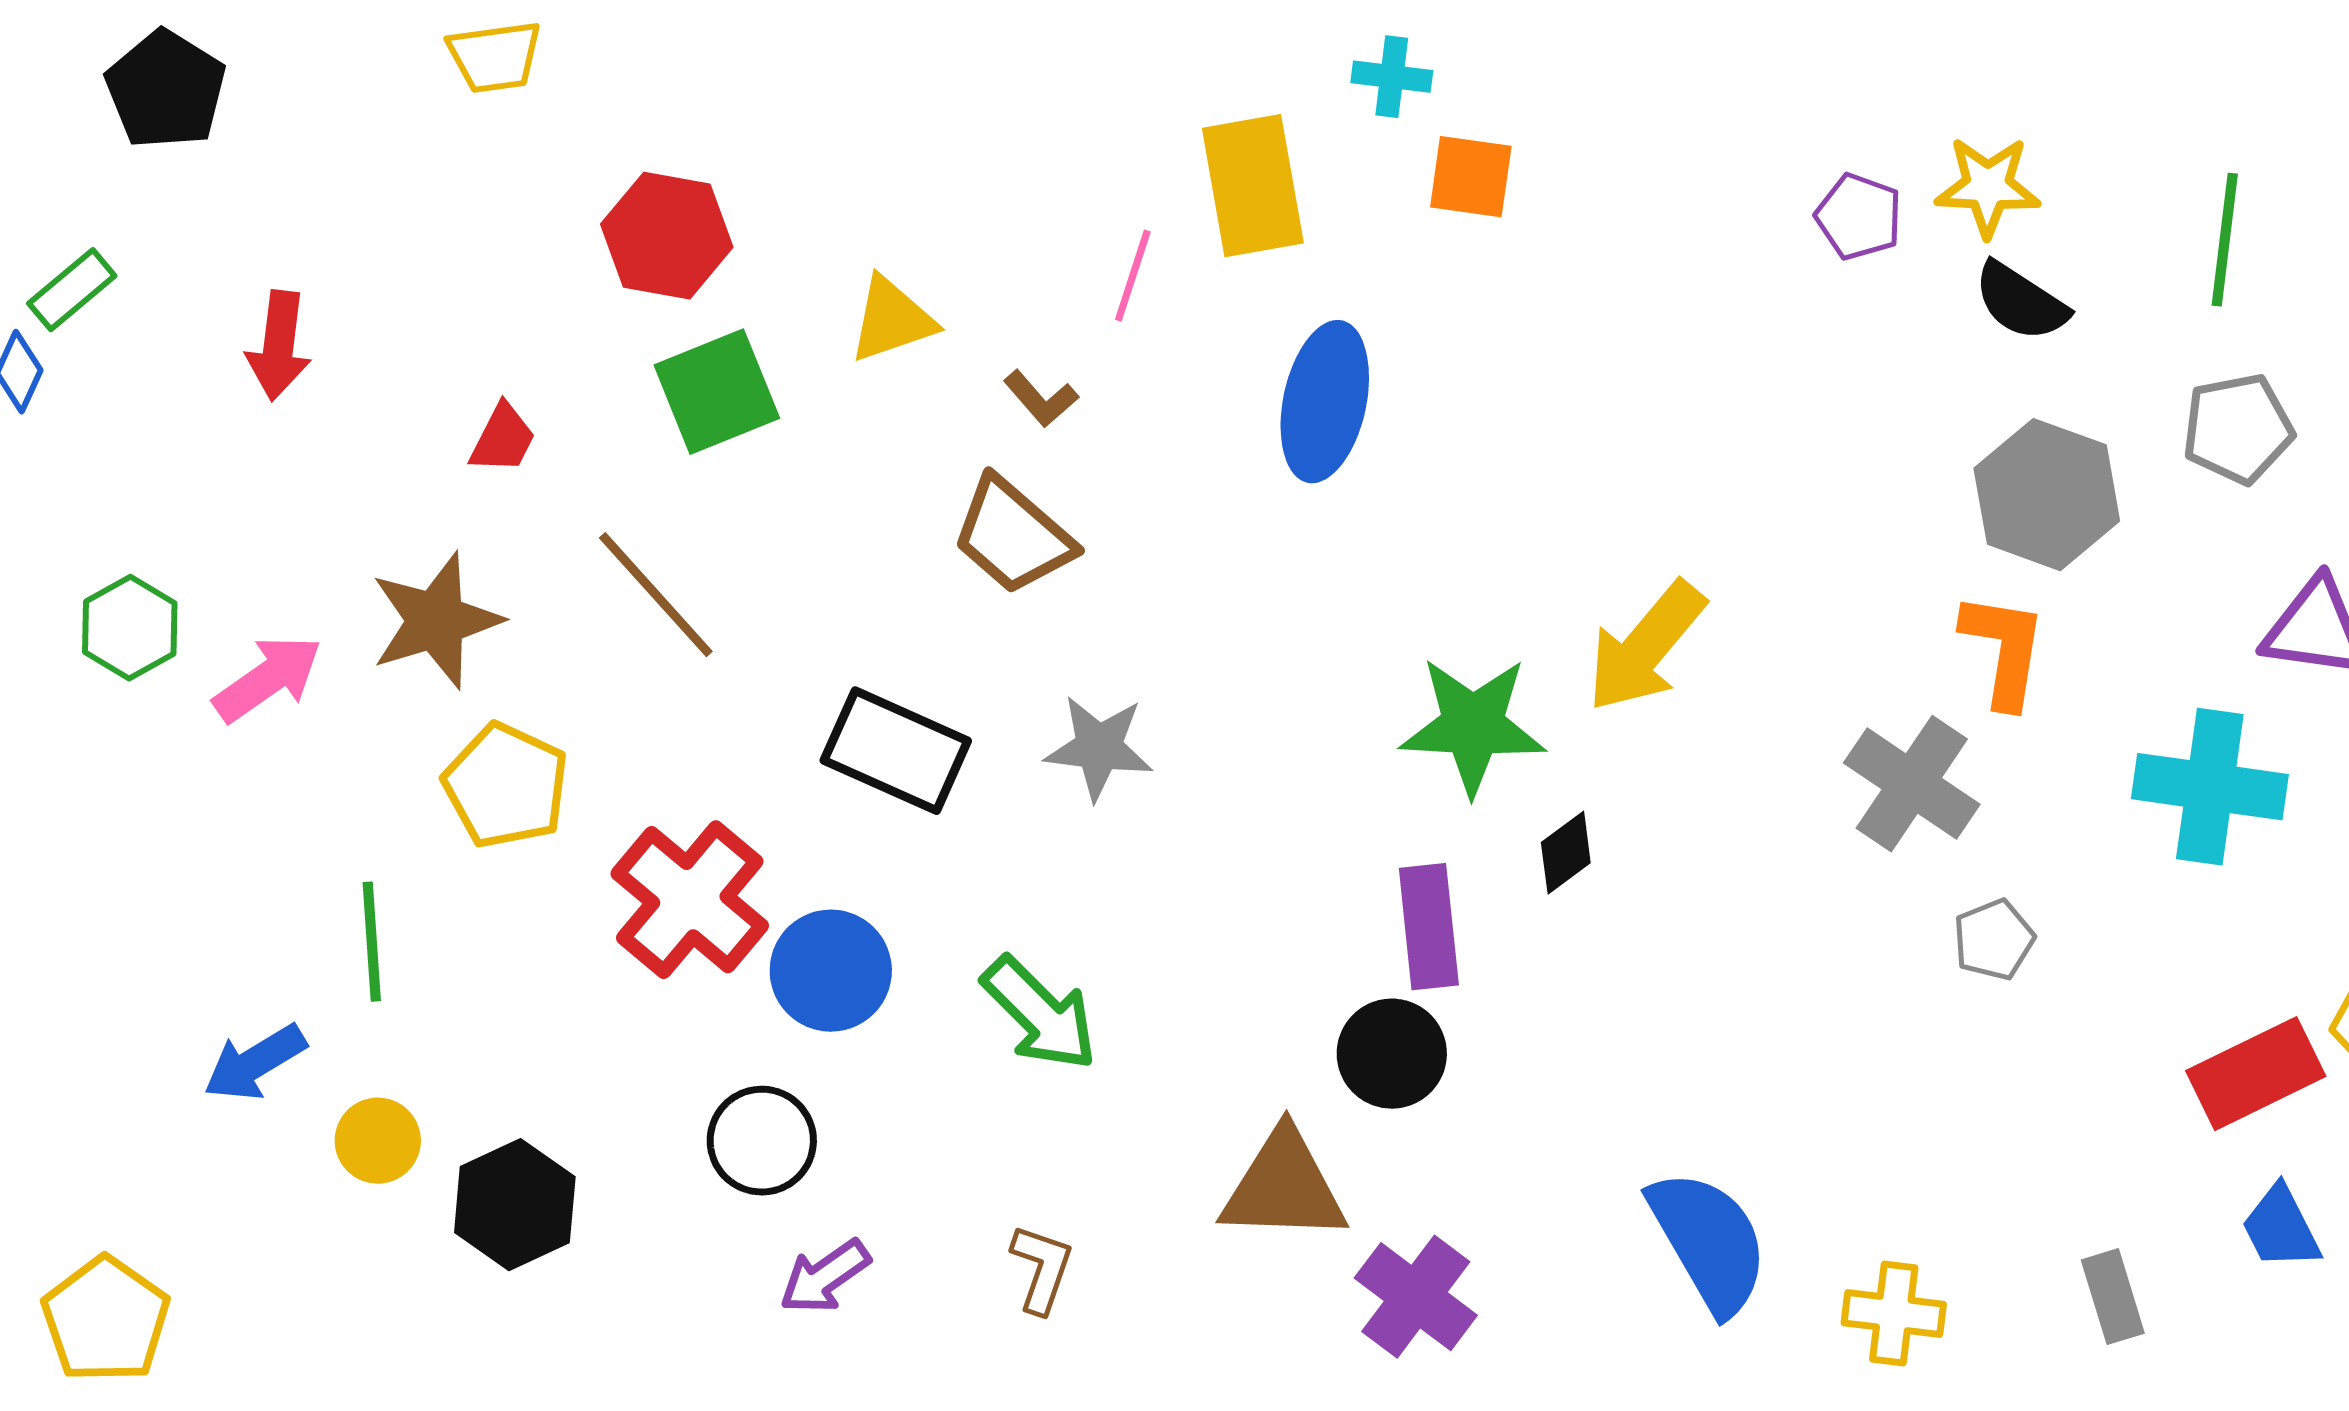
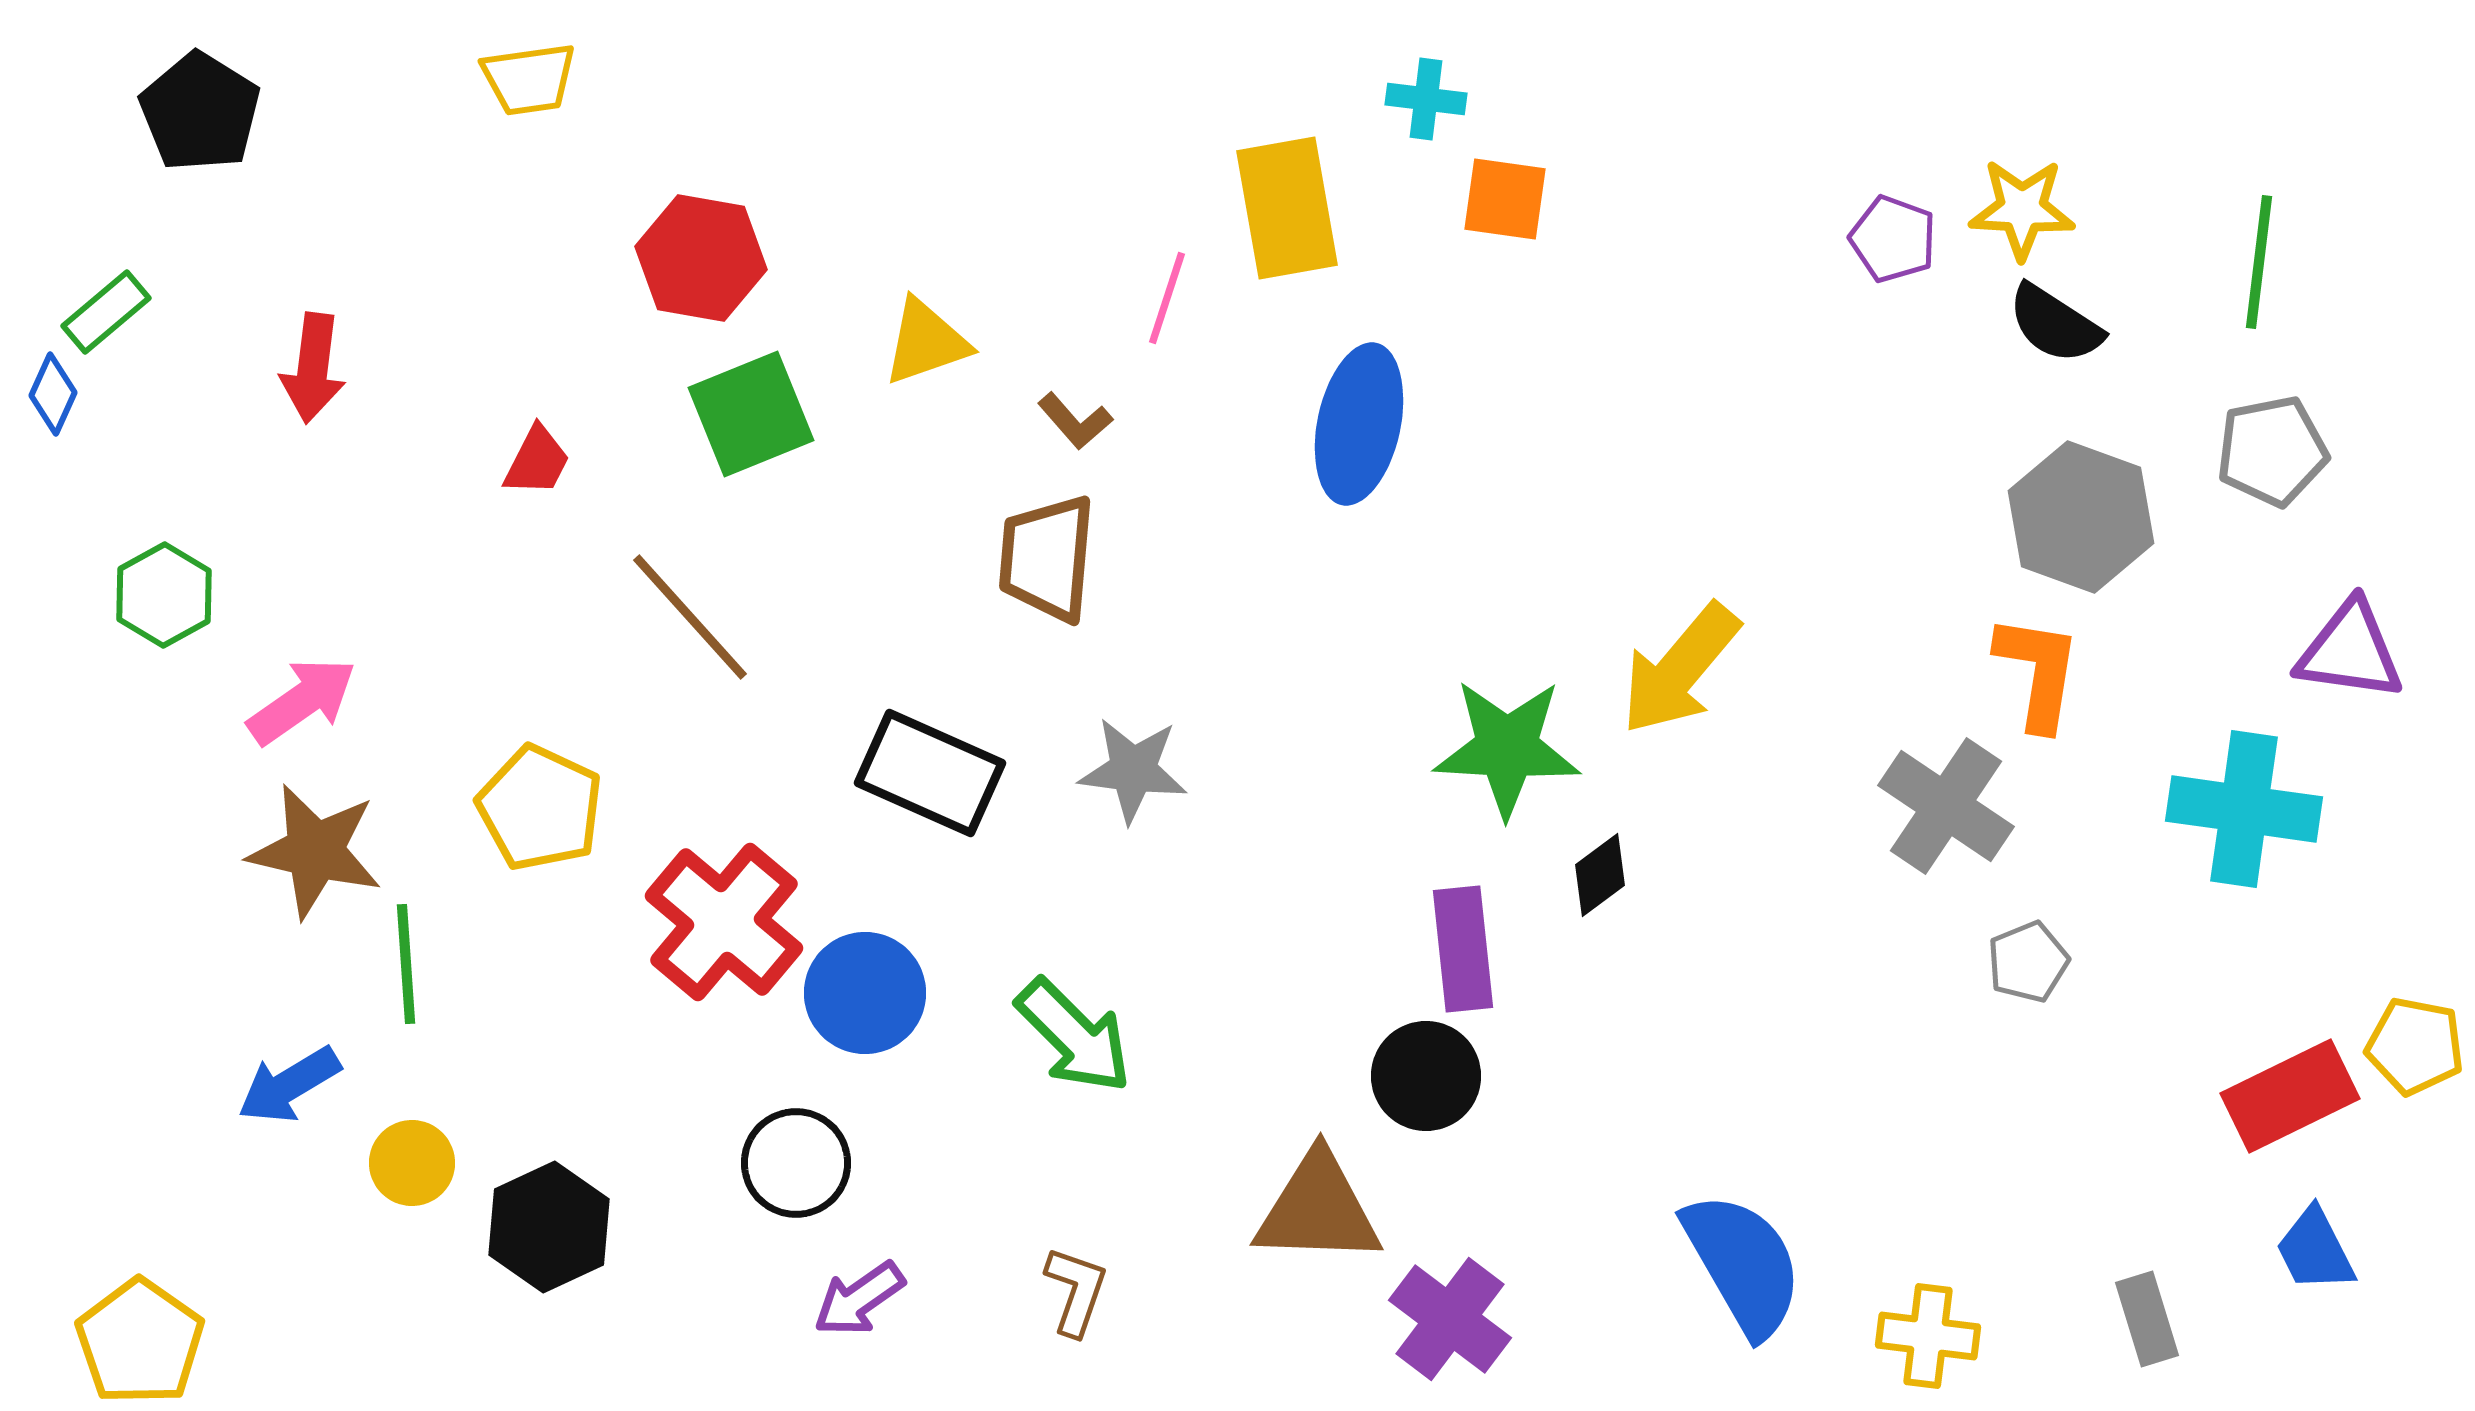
brown trapezoid: (1013, 536) -> (1047, 558), turned 54
brown star: (436, 621) -> (315, 851), moved, turned 30
green hexagon: (130, 628) -> (164, 595), moved

